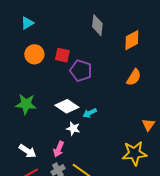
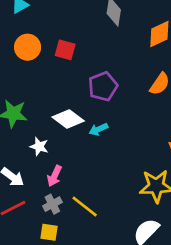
purple pentagon: (81, 71) -> (103, 86), moved, turned 30
white star: (73, 128) -> (39, 147), moved

